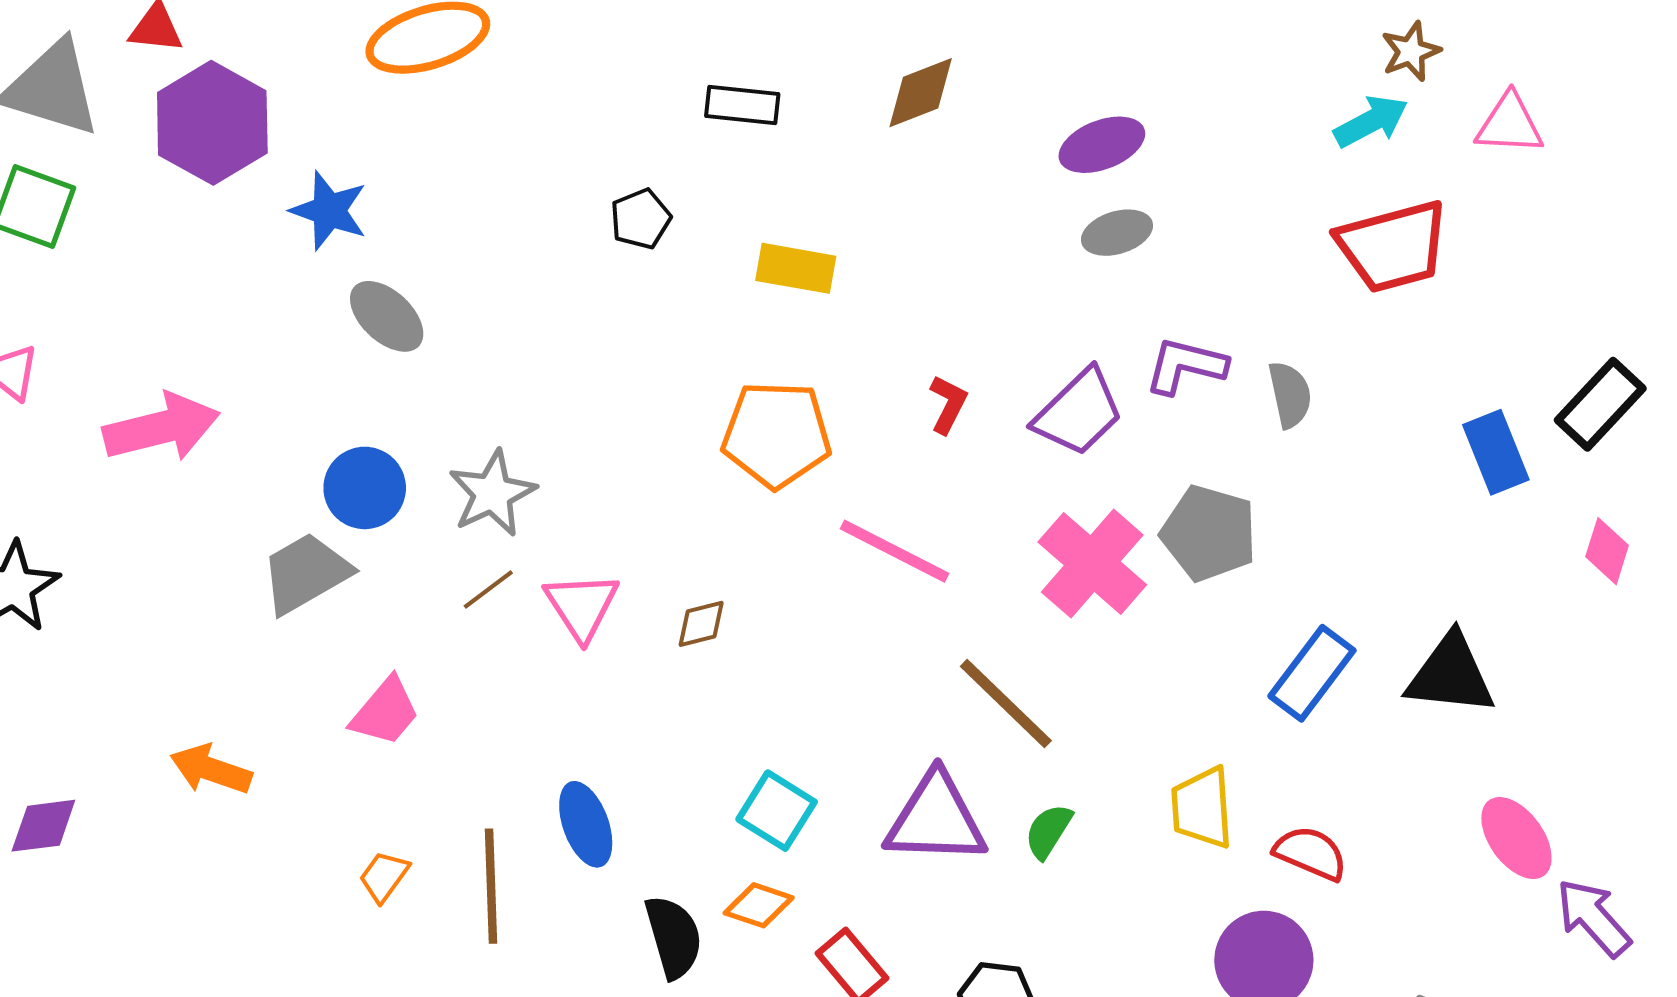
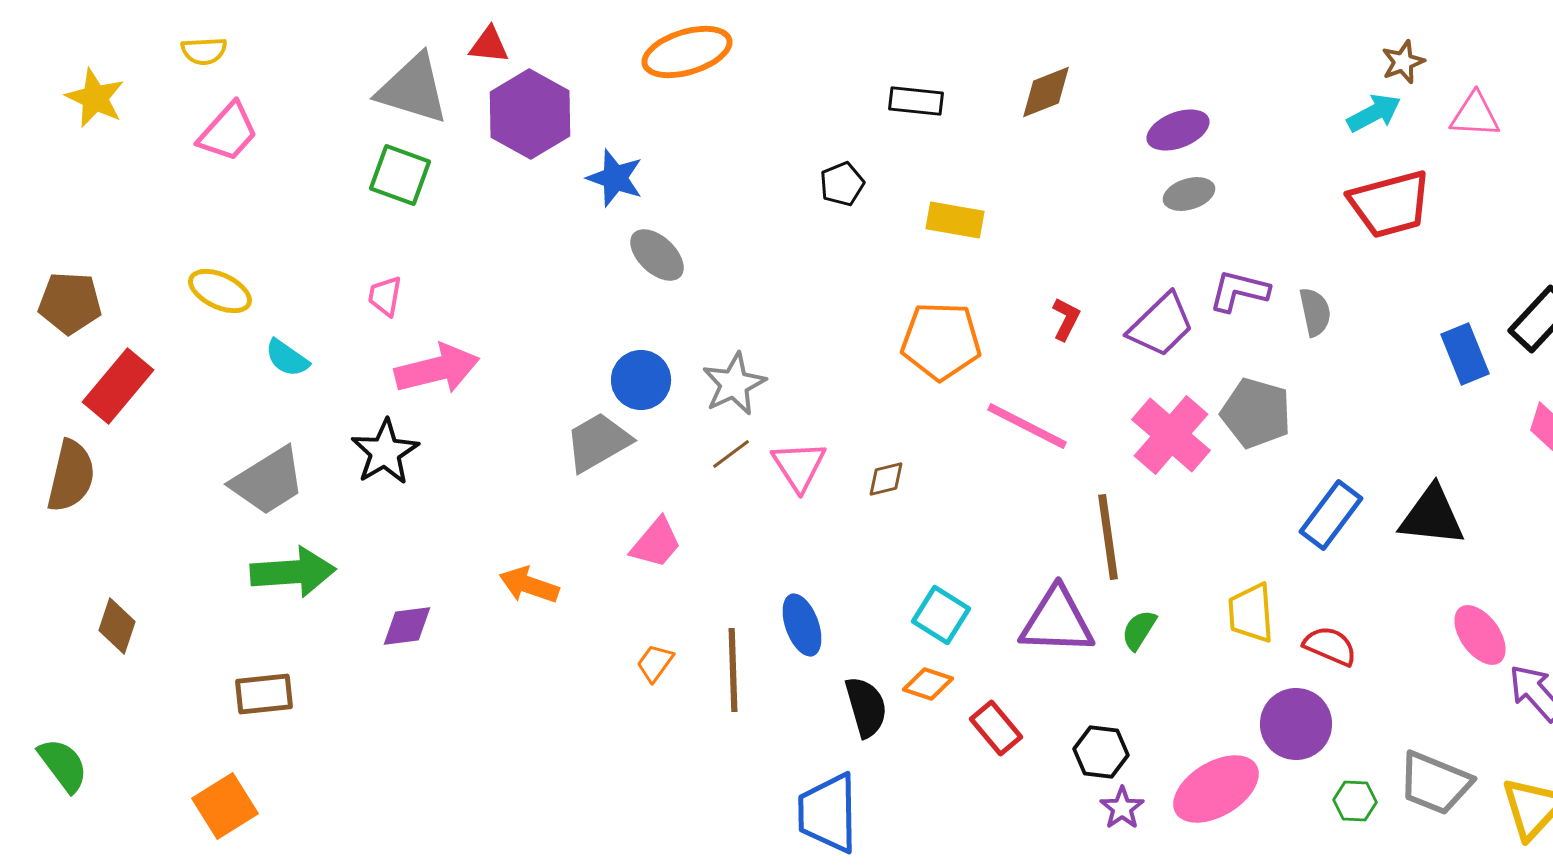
pink arrow: (162, 428) -> (437, 369), moved
brown line: (1006, 703) -> (1108, 537), turned 38

